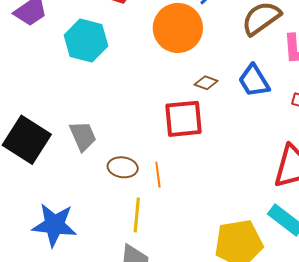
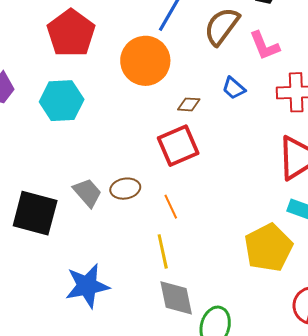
blue trapezoid: (254, 81) -> (234, 88), size x0.7
brown ellipse: (123, 167) -> (125, 189), moved

